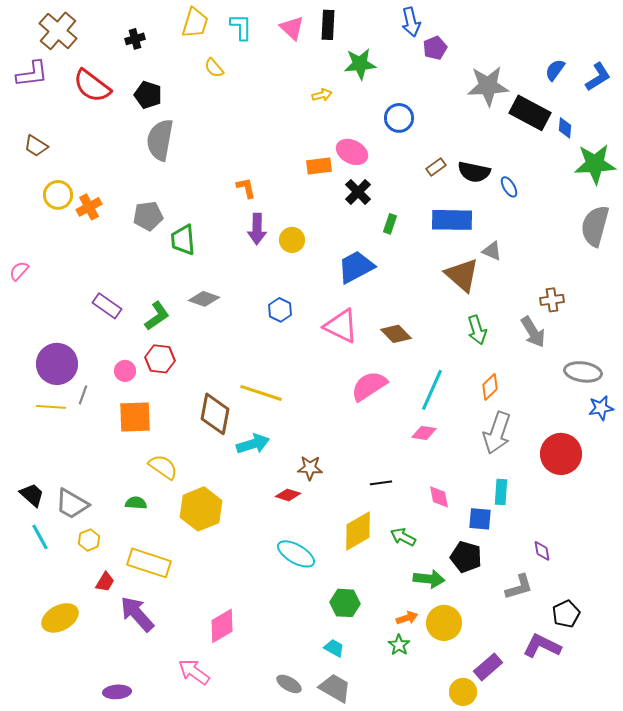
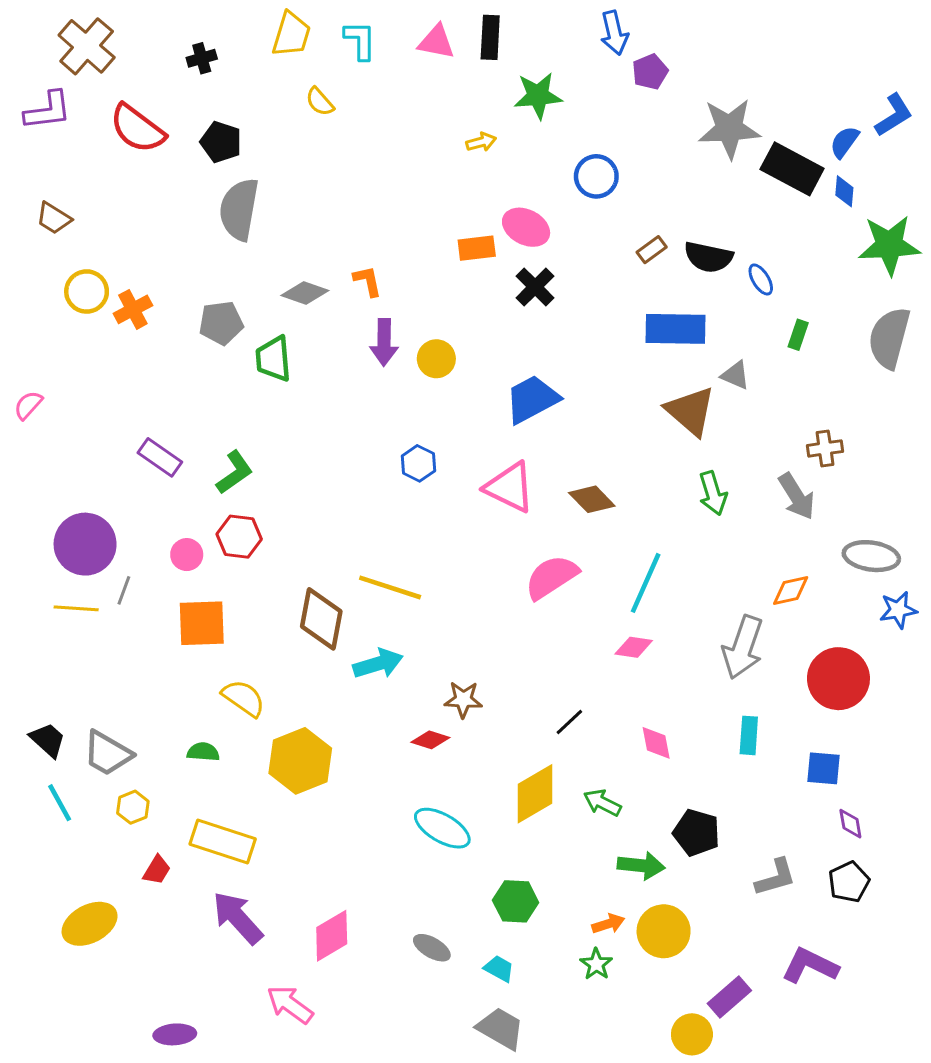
pink triangle: (292, 28) -> (436, 42), turned -32
blue semicircle: (555, 70) -> (844, 142), moved
green rectangle: (390, 224) -> (798, 335), moved
gray diamond: (204, 299) -> (305, 293), moved
orange diamond: (490, 387) -> (791, 590), moved, turned 32
black line: (381, 483) -> (569, 722), turned -35
blue square: (480, 519) -> (824, 768), moved
purple diamond: (542, 551) -> (850, 824), moved
purple arrow: (137, 614) -> (238, 918), moved
black pentagon: (566, 614) -> (849, 882), moved
gray ellipse: (289, 684) -> (432, 948), moved

